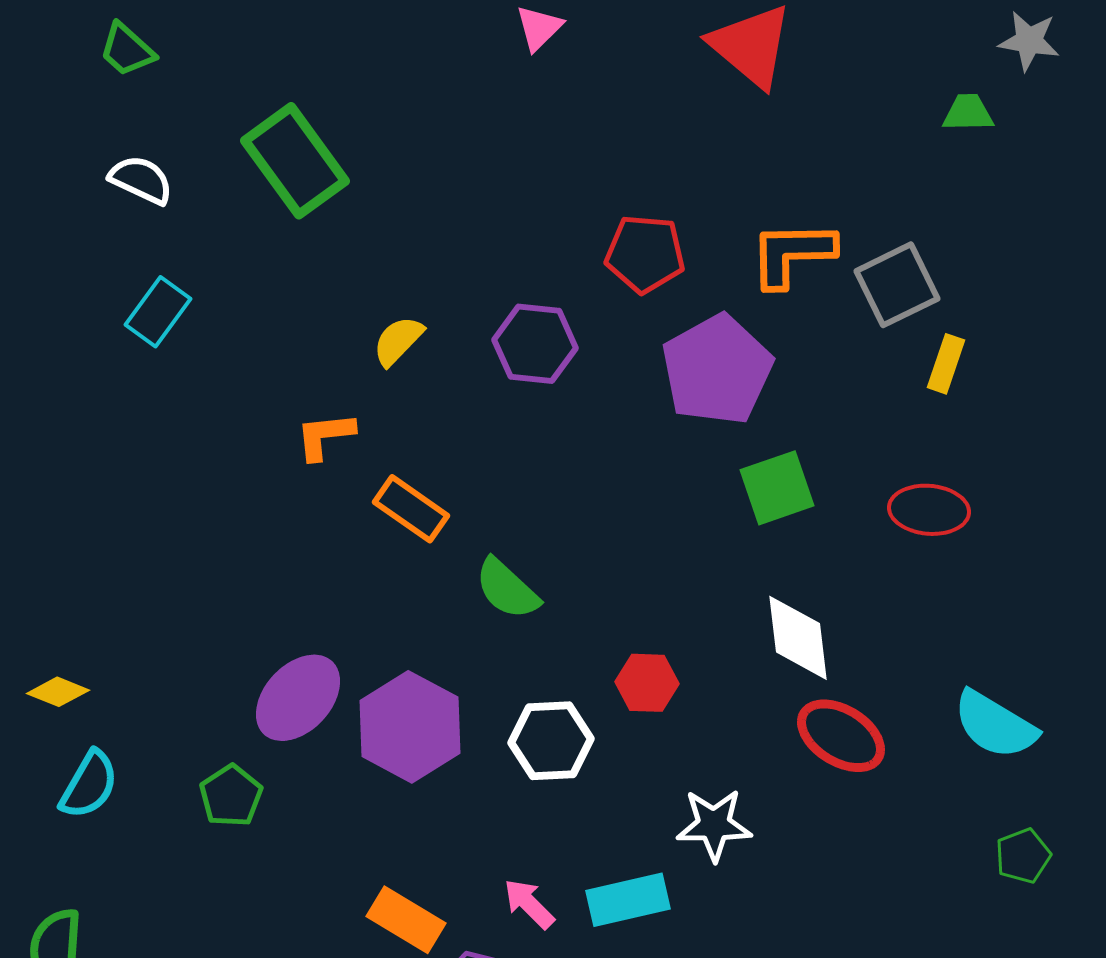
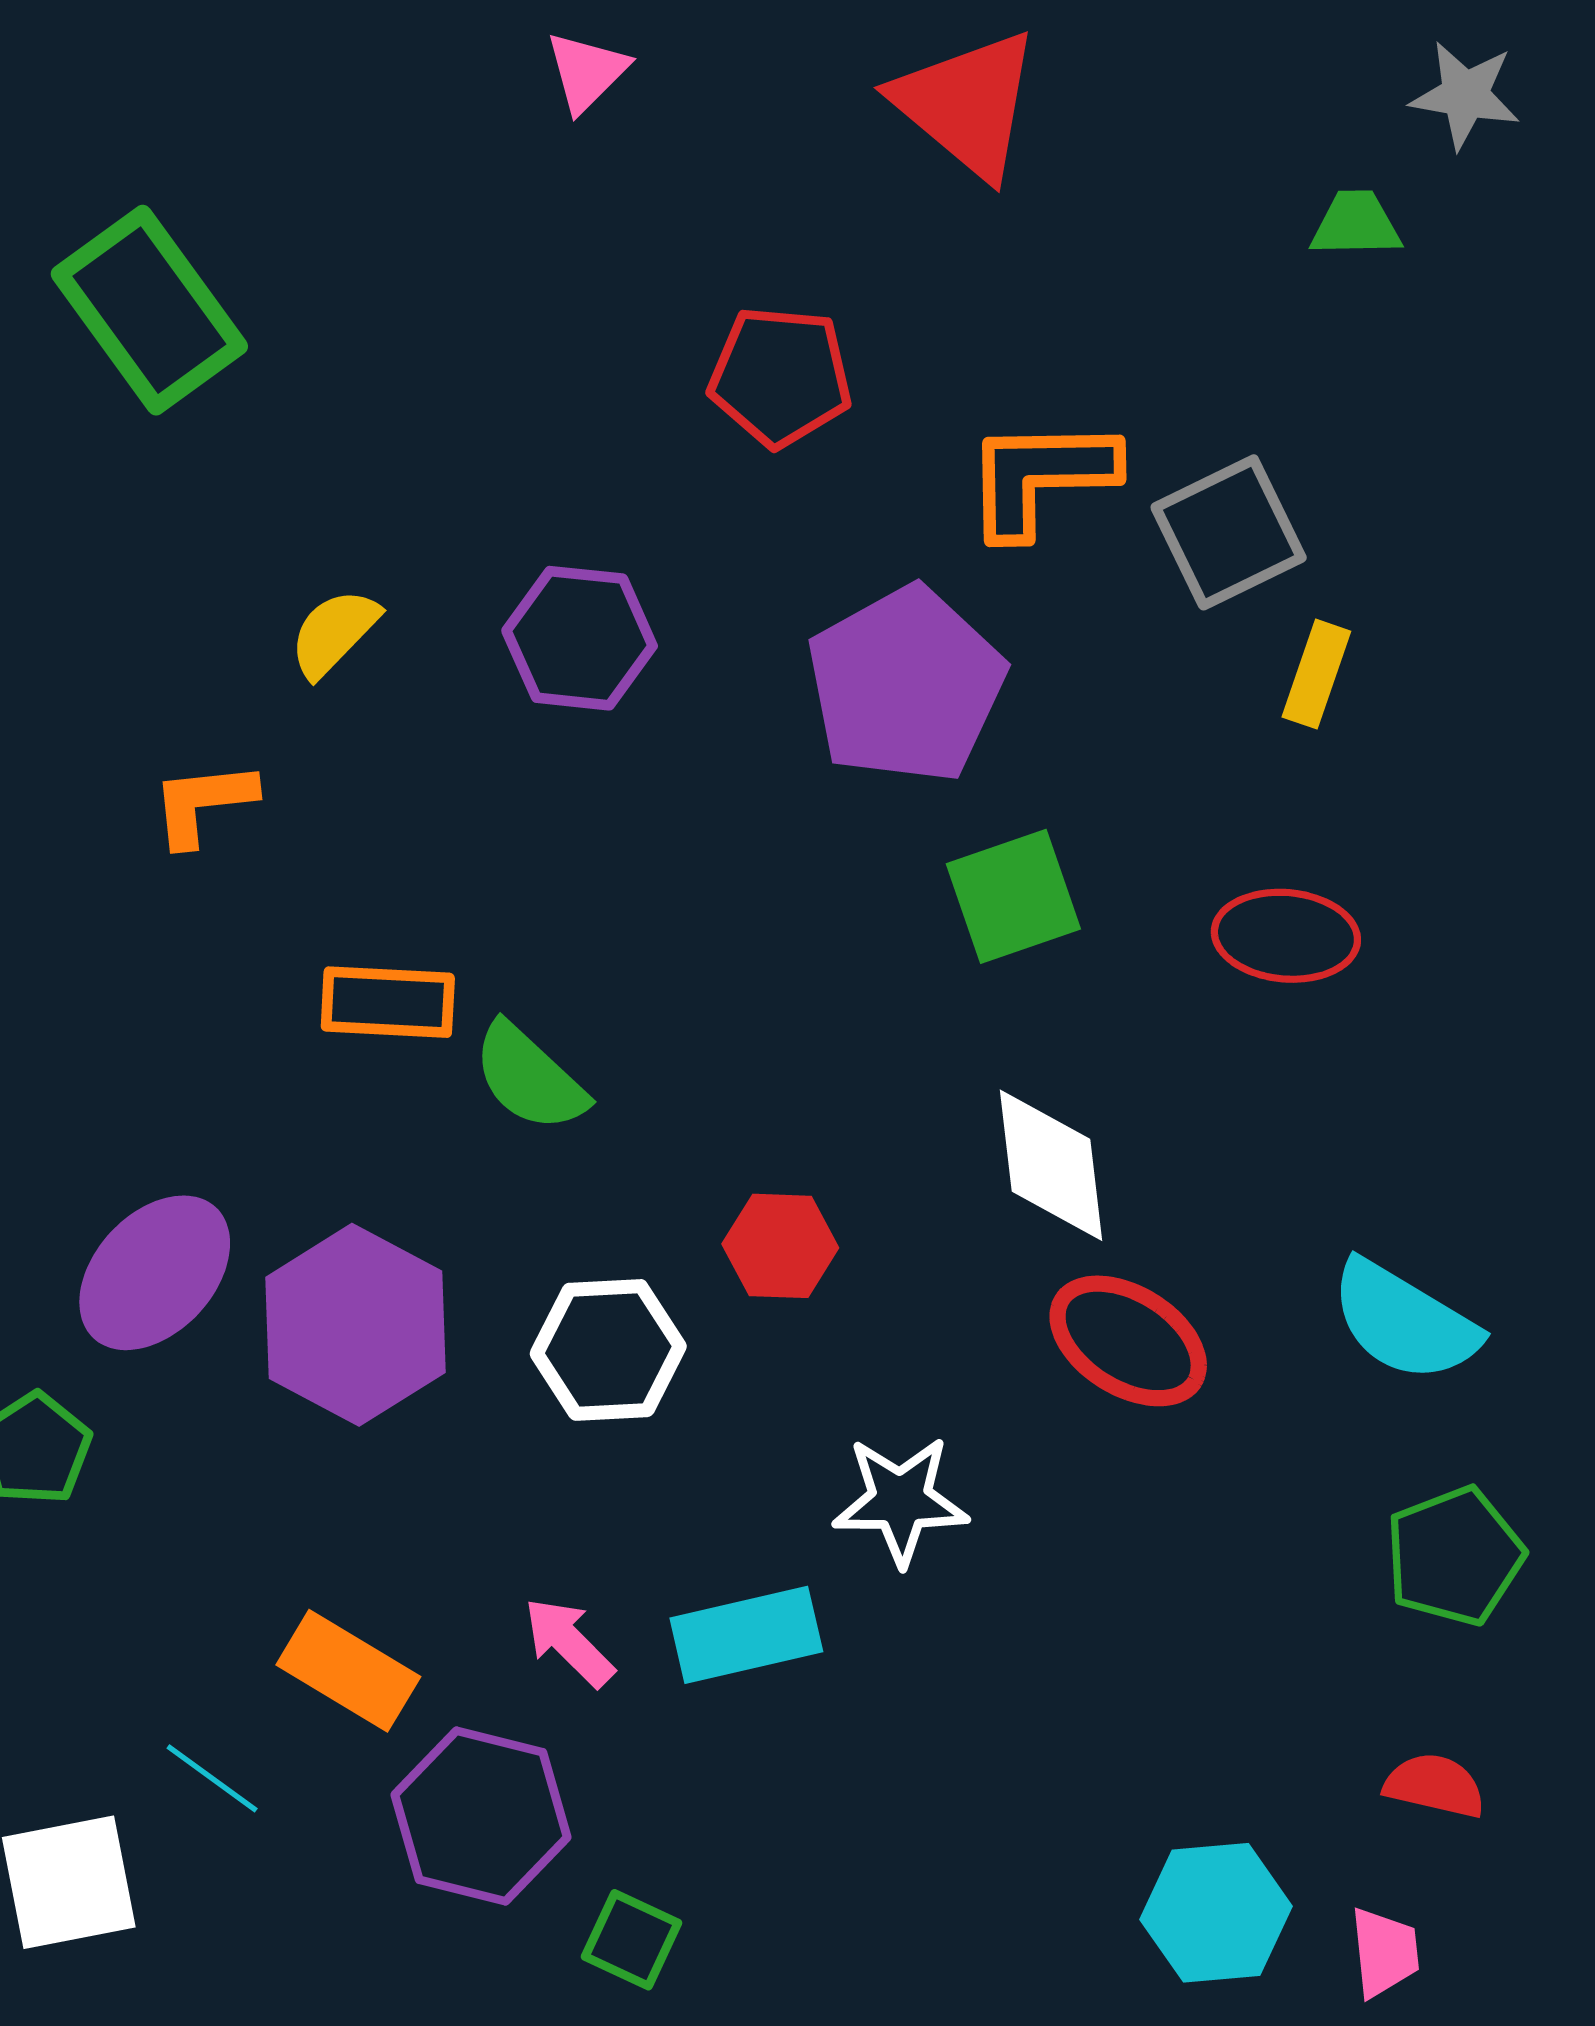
red pentagon: (645, 254) -> (780, 376), moved
orange rectangle: (411, 509) -> (388, 1002), moved, turned -32
green pentagon: (1023, 856) -> (1454, 1556), size x1.4

